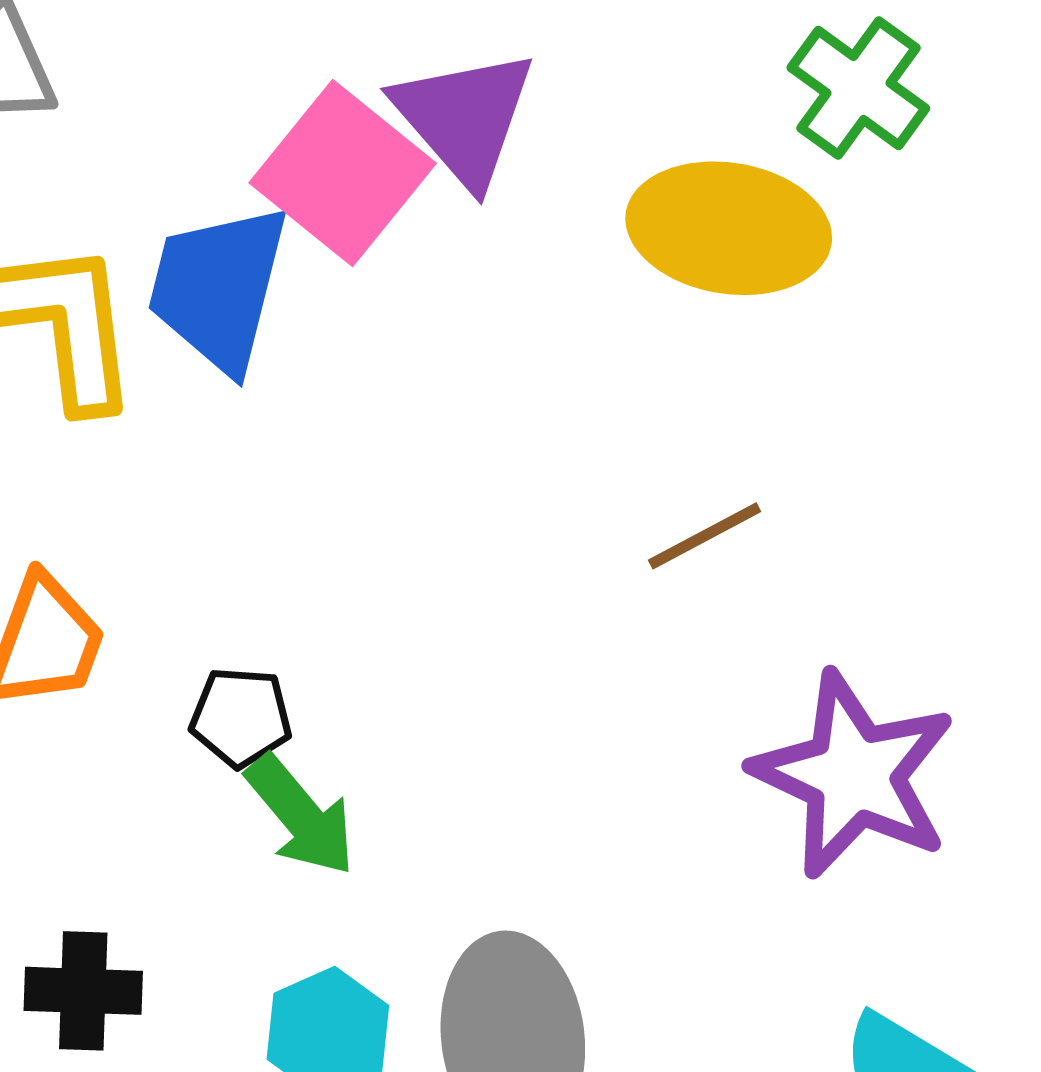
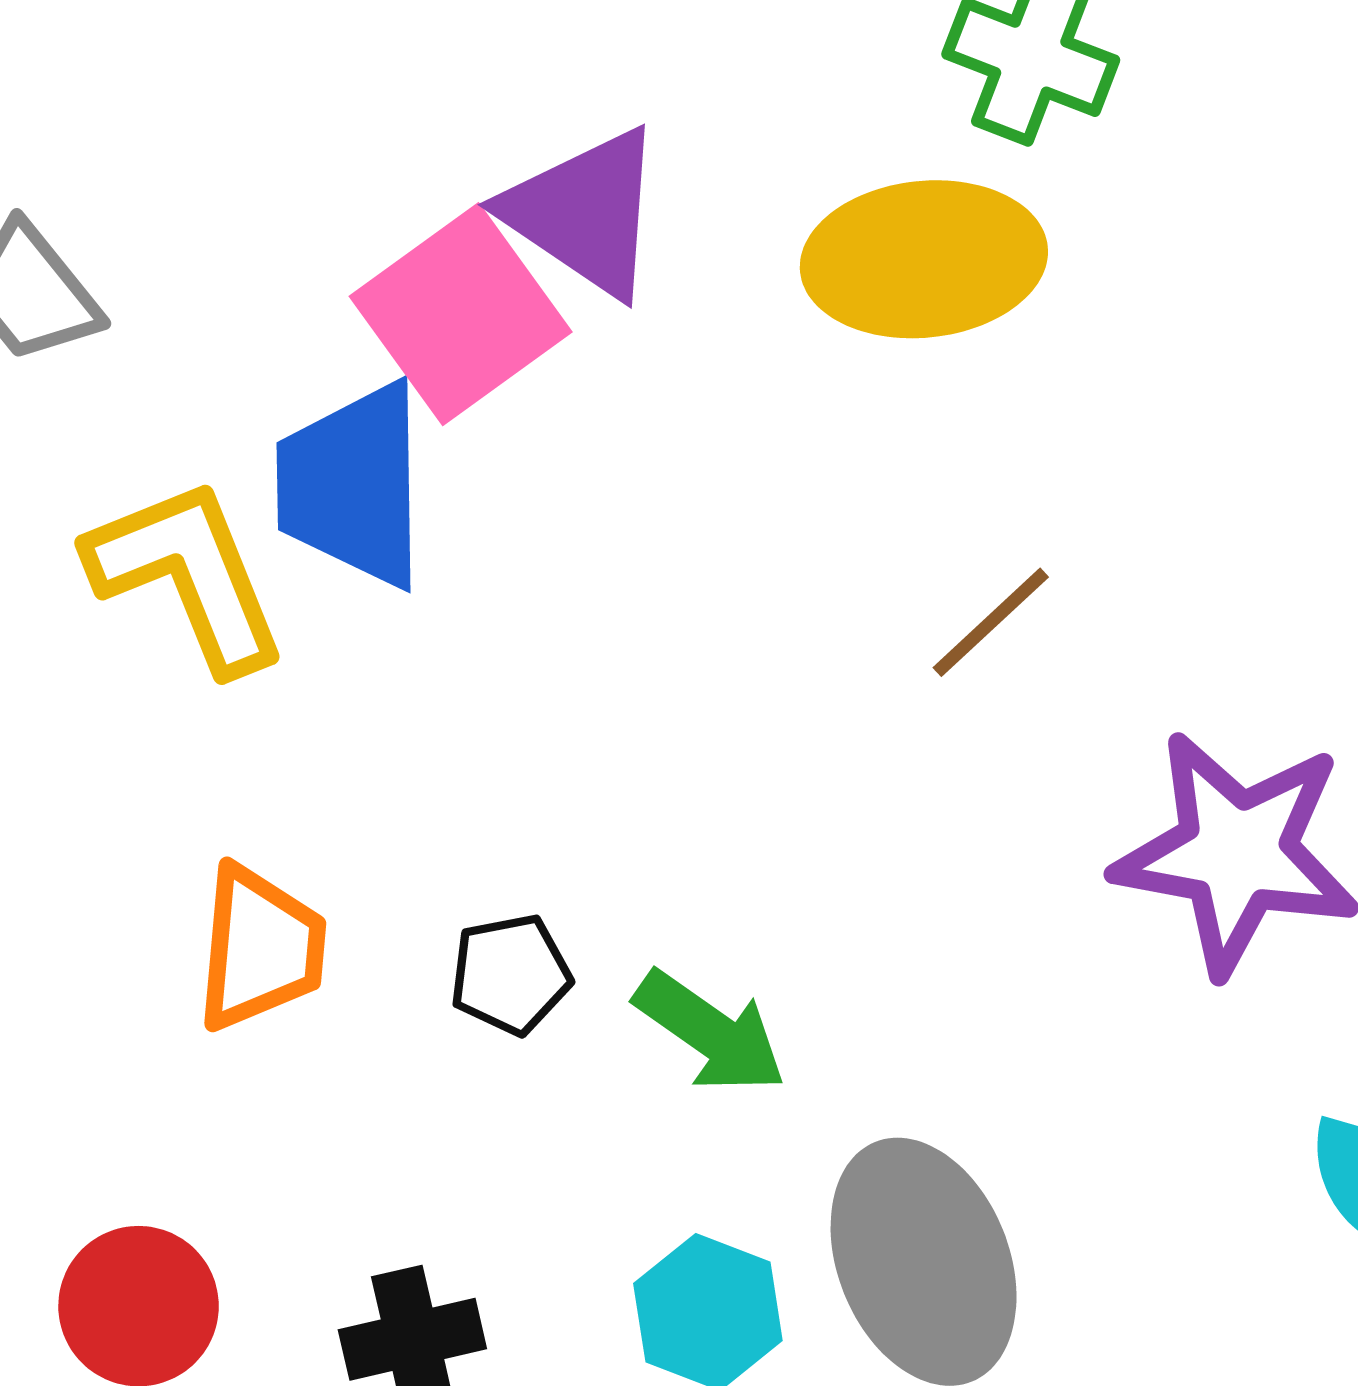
pink square: (343, 173) -> (461, 314), turned 30
green arrow: (301, 815) -> (710, 1032), moved

